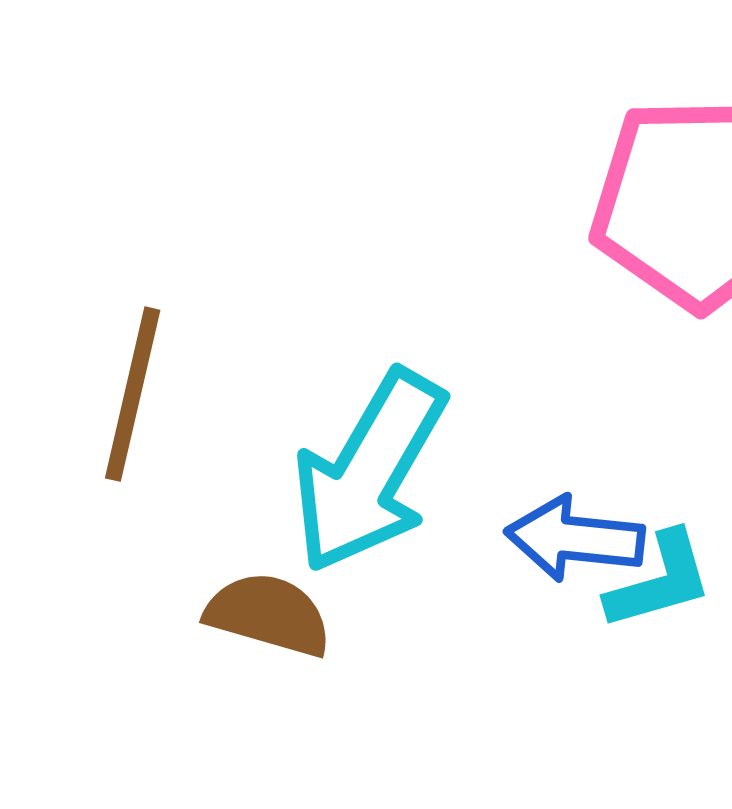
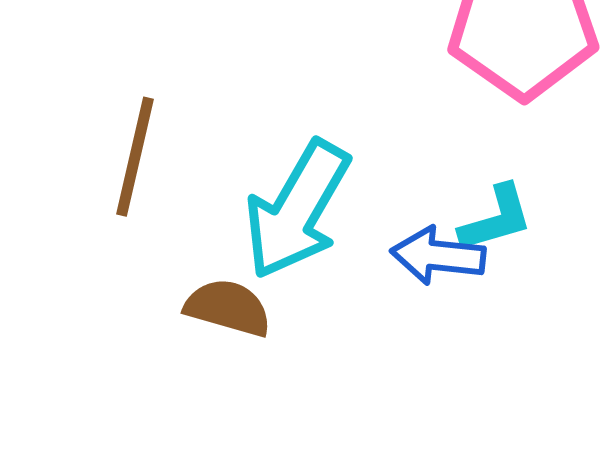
cyan L-shape: (660, 581) -> (496, 219), moved

